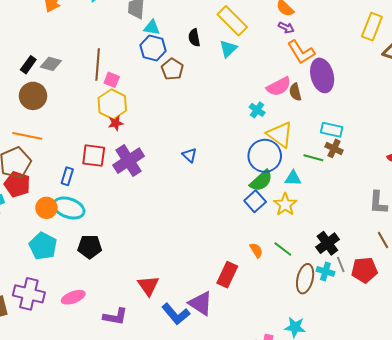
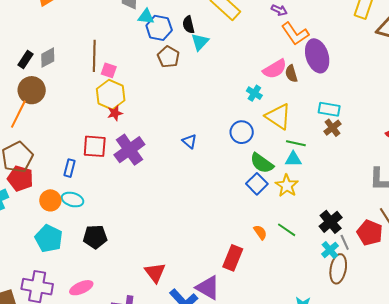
blue hexagon: (153, 48) -> (159, 28), moved
cyan triangle: (228, 49) -> (200, 42), moved
gray diamond: (51, 64) -> (48, 58), turned -40
orange line: (27, 136) -> (18, 114), moved, turned -72
brown cross: (334, 148) -> (332, 128), turned 30
blue circle: (265, 156) -> (242, 132), moved, size x0.7
green line: (313, 158) -> (296, 143), moved
green semicircle: (261, 181) -> (262, 163), turned 80
cyan ellipse: (69, 208) -> (73, 200), size x0.7
red pentagon: (364, 270) -> (370, 233), moved, turned 30
cyan cross: (325, 271) -> (330, 250), turned 36
brown ellipse: (305, 279) -> (338, 269), moved

